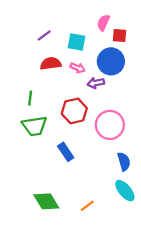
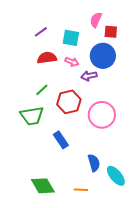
green line: (30, 98) -> (42, 90), moved, turned 40
blue semicircle: (124, 162) -> (94, 163), moved
orange line: (87, 206) -> (81, 190), turned 40

